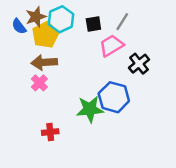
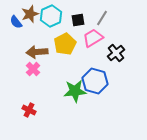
yellow pentagon: (45, 35) -> (65, 44), moved
red cross: (50, 132) -> (29, 110), moved, turned 32

